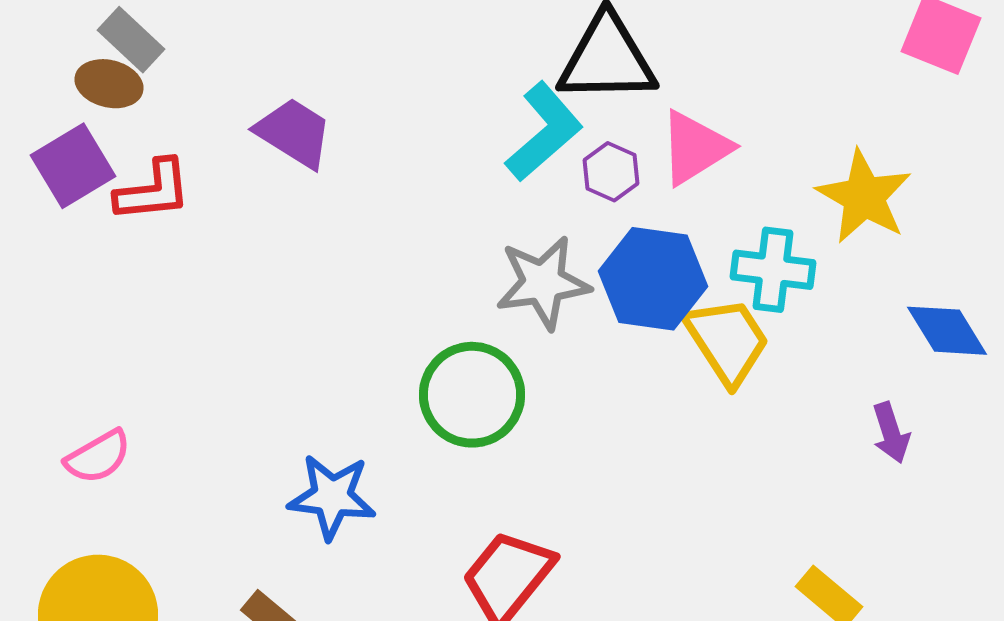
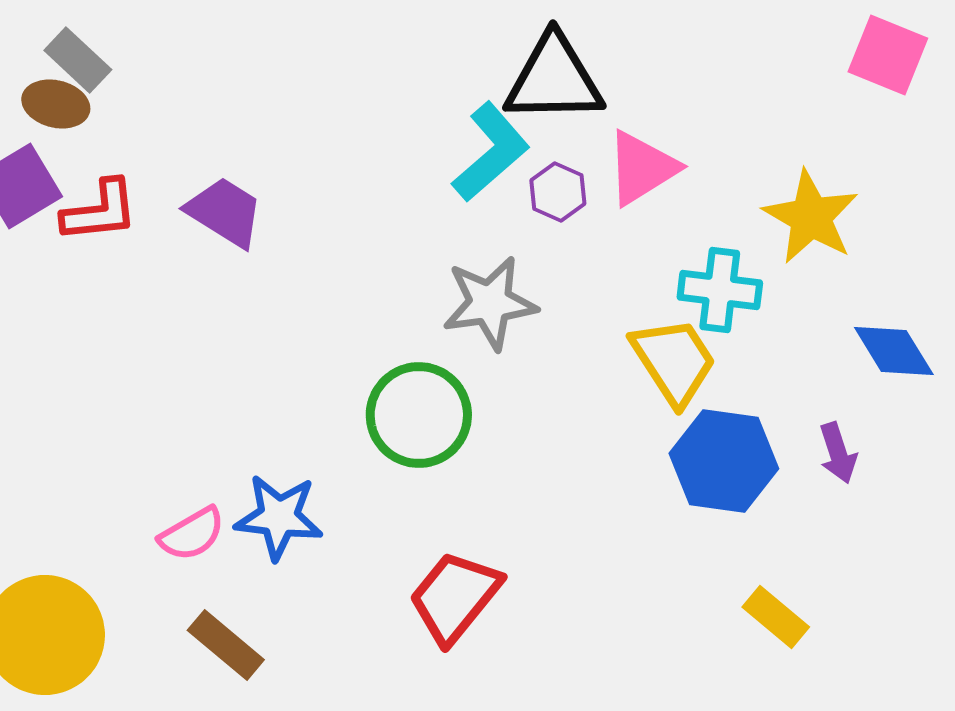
purple trapezoid: (294, 133) -> (225, 212), moved
blue hexagon: (653, 279) -> (724, 461), moved
pink semicircle: (98, 457) -> (192, 534), moved

